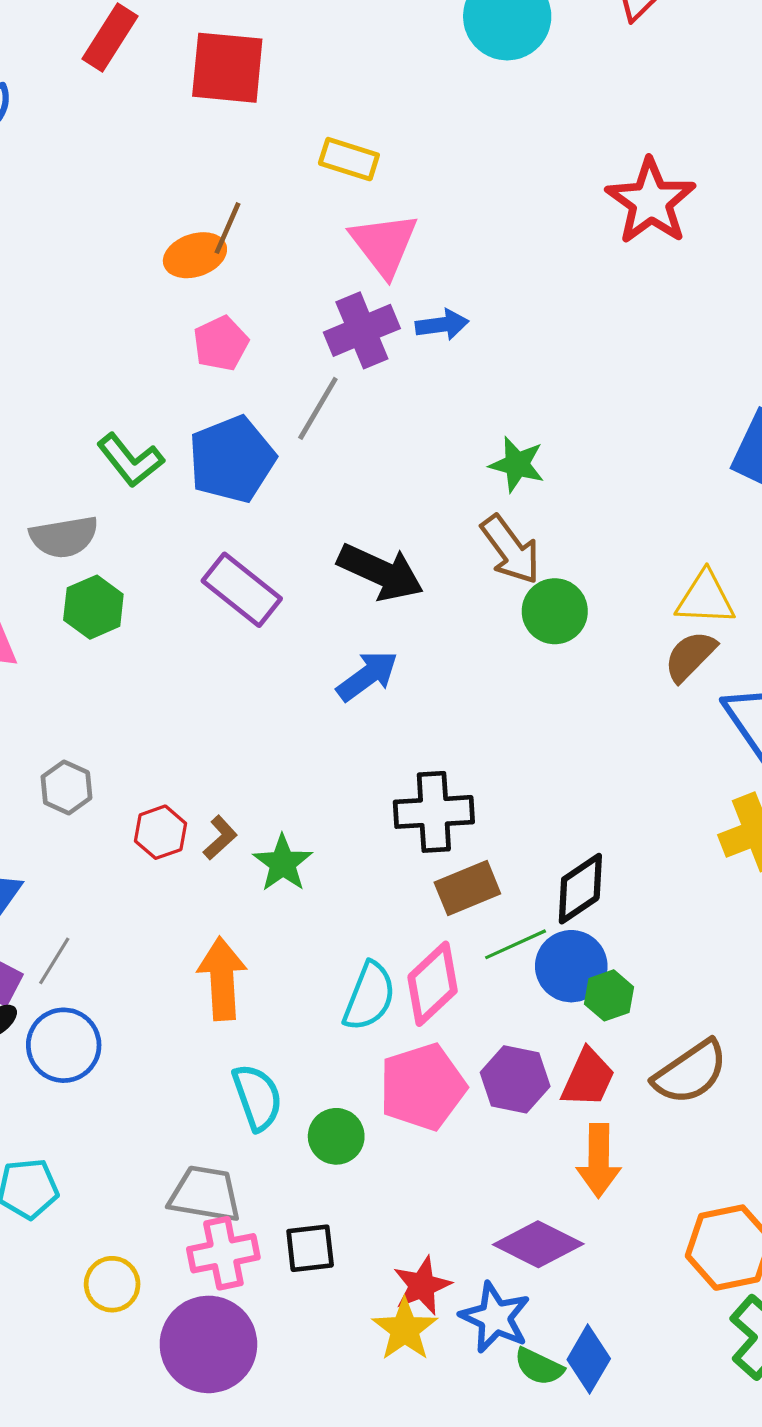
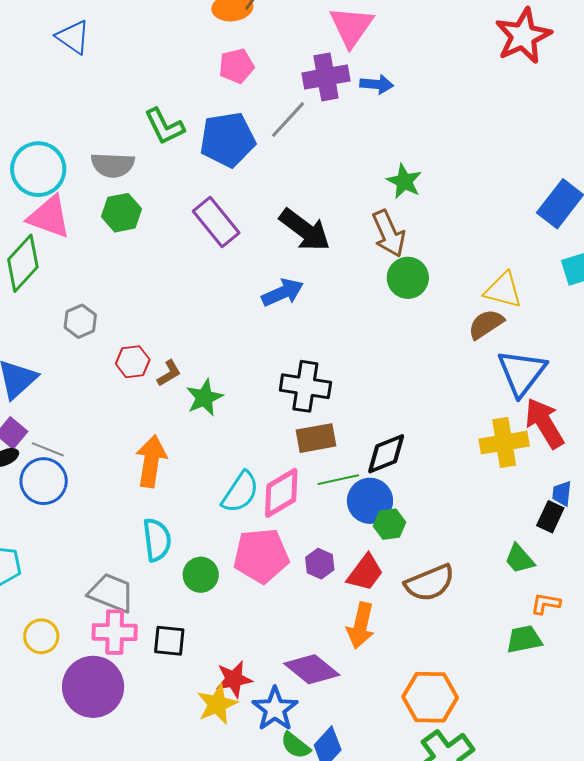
gray line: (54, 961) -> (48, 449), moved, turned 68
purple hexagon: (515, 1079) -> (320, 564), size x0.7

